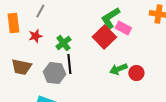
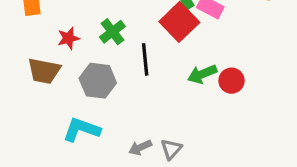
red star: (35, 36) -> (68, 38), moved
black line: (69, 64) -> (145, 59), moved

